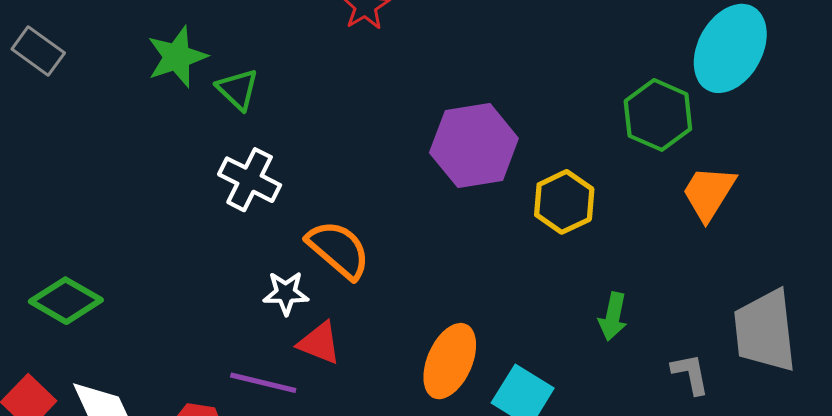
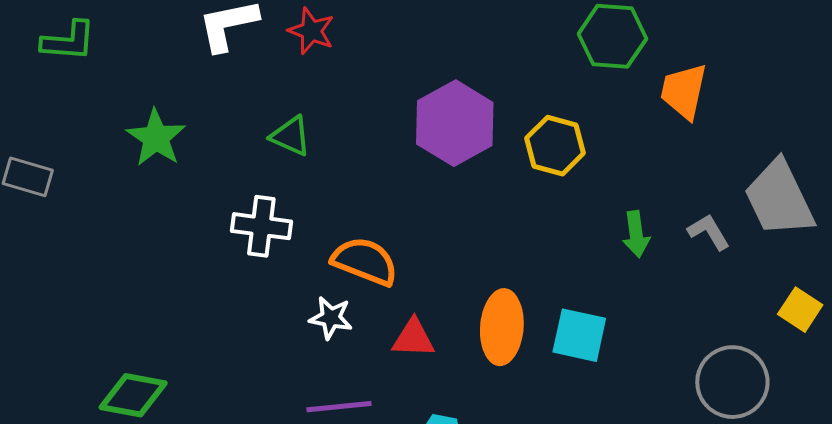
green triangle: (238, 89) -> (291, 136), moved
white star: (286, 293) -> (331, 318), turned 30
red triangle: (319, 343) -> (413, 338), moved
gray L-shape: (690, 374) -> (709, 232), moved

